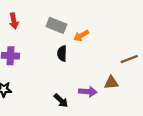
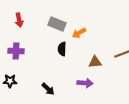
brown triangle: (111, 83) -> (95, 62), moved
black arrow: (61, 101) -> (48, 89), moved

